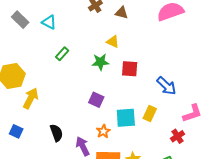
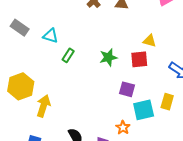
cyan triangle: (49, 22) -> (51, 36), moved
yellow triangle: (113, 42) -> (150, 41), moved
purple square: (96, 100) -> (127, 89), moved

